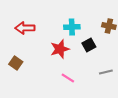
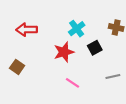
cyan cross: (72, 27) -> (77, 29), turned -35

